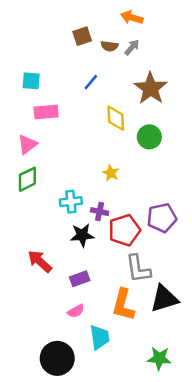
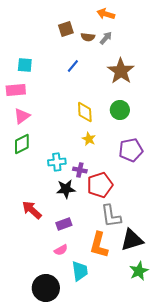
pink rectangle: (46, 112) -> (16, 90), moved
yellow diamond: (116, 118) -> (85, 112), moved
purple pentagon: (162, 218) -> (131, 150), moved
green star: (159, 358) -> (139, 271), moved, turned -30

